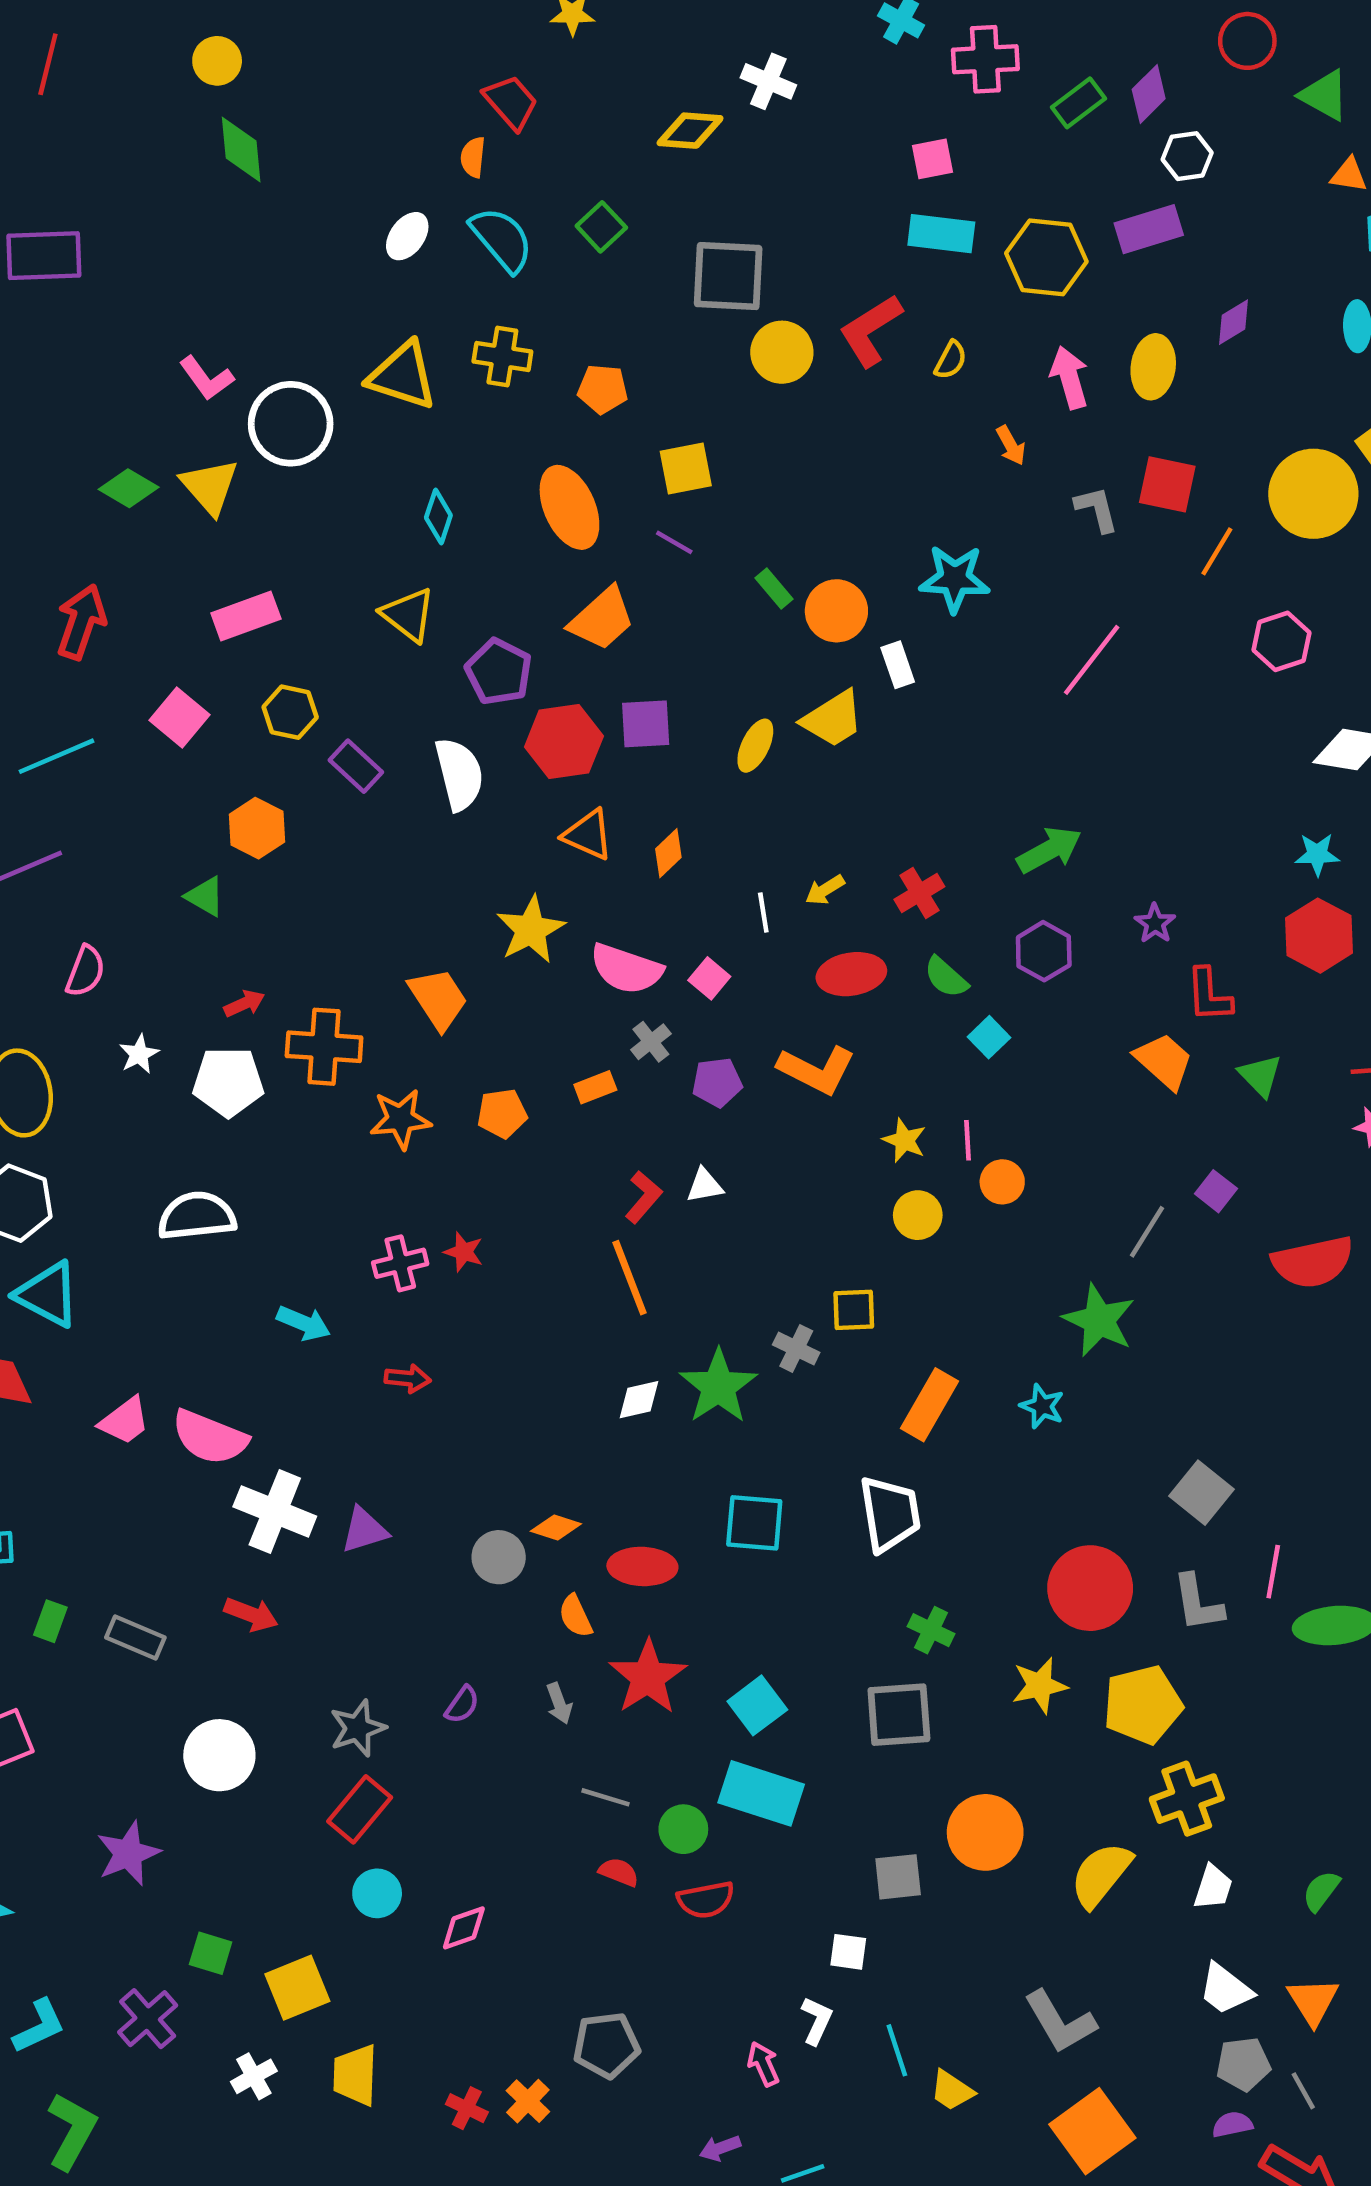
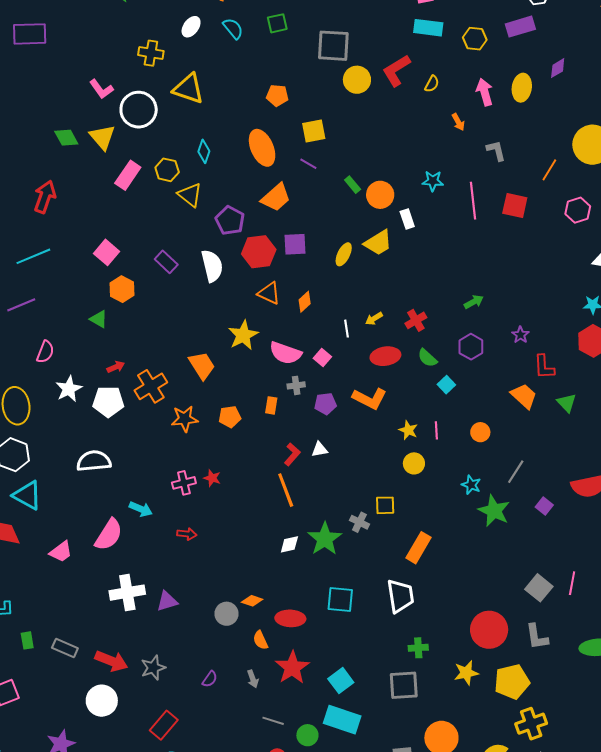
green square: (601, 227) -> (277, 23), turned 30
cyan semicircle: (502, 239) -> (233, 28), size x0.7
yellow hexagon: (1046, 257) -> (475, 39), size x0.7
yellow cross: (502, 356) -> (151, 53), moved
red square: (1167, 484) -> (515, 205), moved
green diamond: (129, 488) -> (66, 138), turned 30
cyan star: (955, 579) -> (433, 181), size x0.7
pink rectangle: (246, 616) -> (128, 175), moved, turned -36
pink line: (1092, 660) -> (473, 201), moved, turned -45
yellow hexagon: (290, 712) -> (167, 170), moved
pink square: (179, 717) -> (107, 252), moved
green arrow: (1049, 850) -> (474, 302), size x0.7
gray cross: (651, 1042) -> (296, 385), turned 30
orange cross: (324, 1047) -> (151, 386), turned -36
white star: (139, 1054) -> (69, 389), size x1.5
orange rectangle: (595, 1087) -> (271, 405), turned -60
orange circle: (1002, 1182) -> (480, 432), moved
purple square: (1216, 1191) -> (544, 506), moved
cyan star: (1042, 1406) -> (471, 485), moved
pink semicircle: (210, 1437) -> (109, 535), moved, turned -80
white cross: (275, 1511) -> (127, 593), turned -32
pink line: (1273, 1572) -> (572, 583), moved
red arrow: (251, 1614) -> (111, 661), moved, size x1.4
green rectangle: (50, 1621) -> (27, 640), turned -30
green cross: (931, 1630) -> (418, 648), turned -30
gray star: (358, 1728) -> (153, 668), moved

